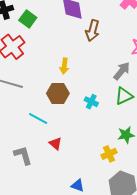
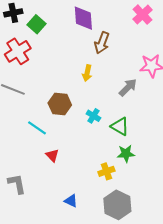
yellow arrow: (64, 66) -> (87, 73), moved
green triangle: (124, 96) -> (120, 126), moved, turned 48
gray L-shape: (23, 155) -> (17, 184), moved

